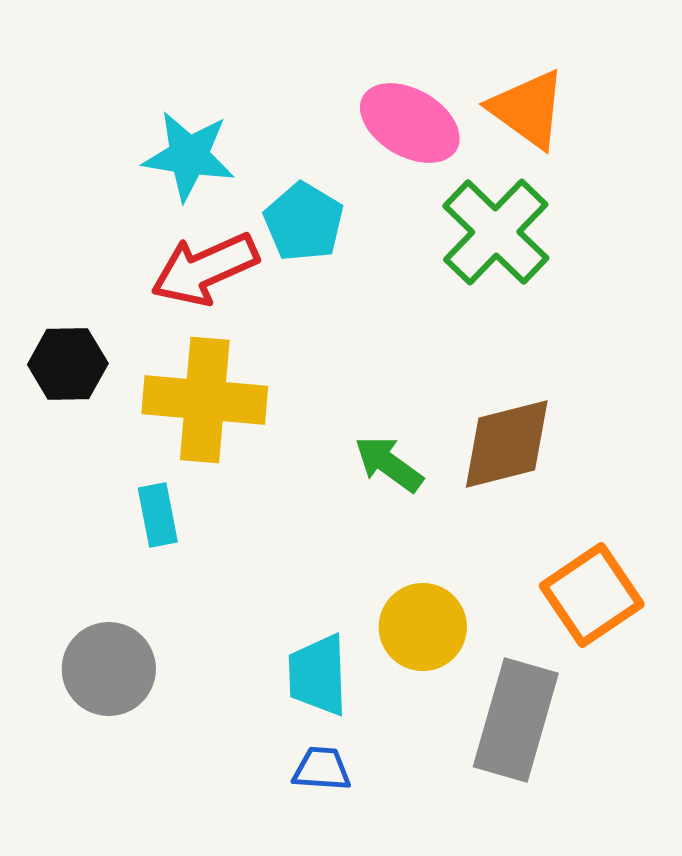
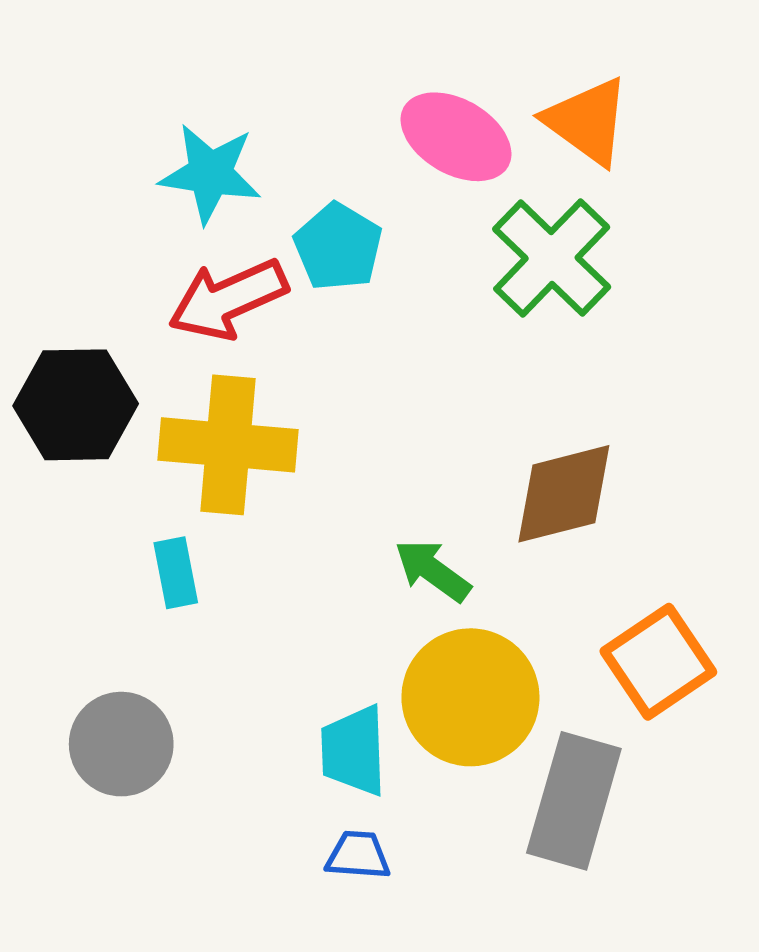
black hexagon: (68, 364) -> (76, 405), size x1.4
green arrow: (389, 464) -> (433, 571), moved
yellow circle: (423, 627) -> (470, 697), size x1.4

